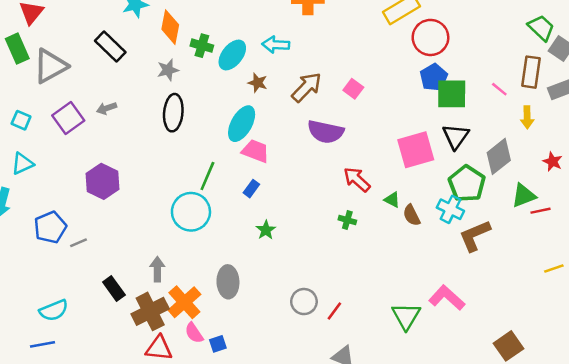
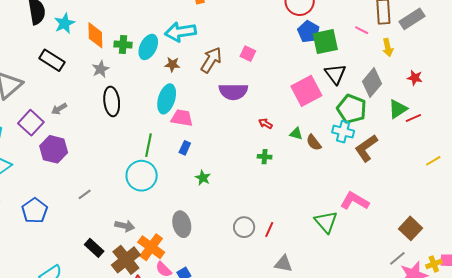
cyan arrow: (276, 45) -> (180, 32), size x1.4
red arrow: (357, 179) -> (265, 124), size x0.6
purple hexagon: (103, 181) -> (54, 149), moved
gray line: (79, 243) -> (85, 194), moved
gray arrow: (157, 269) -> (125, 226), turned 114

